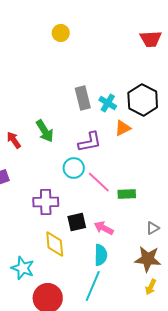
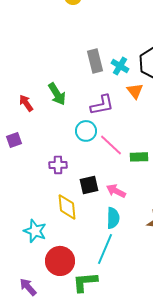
orange triangle: (123, 128) -> (135, 91), turned -42
purple cross: (46, 202) -> (58, 165), size x0.7

